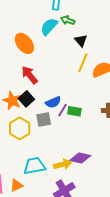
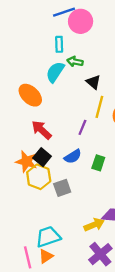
purple line: (63, 110) -> (82, 127), moved
green rectangle: (74, 111) -> (98, 163), turned -72
gray square: (44, 119) -> (62, 188), moved
yellow hexagon: (20, 128) -> (39, 177), moved
cyan trapezoid: (34, 166) -> (48, 237), moved

